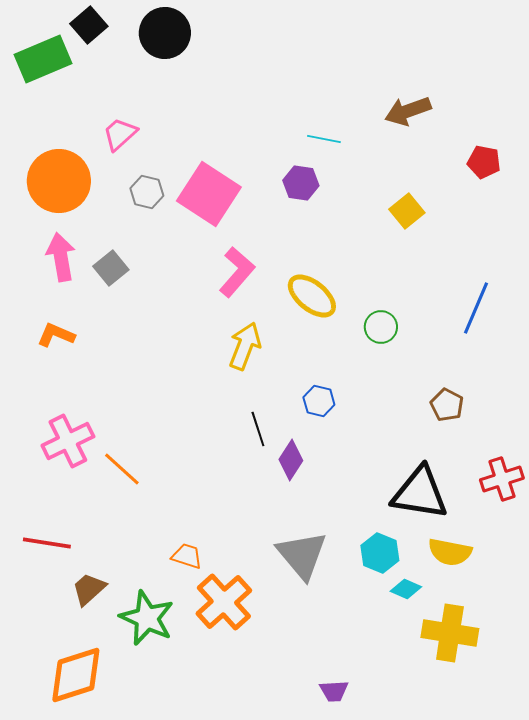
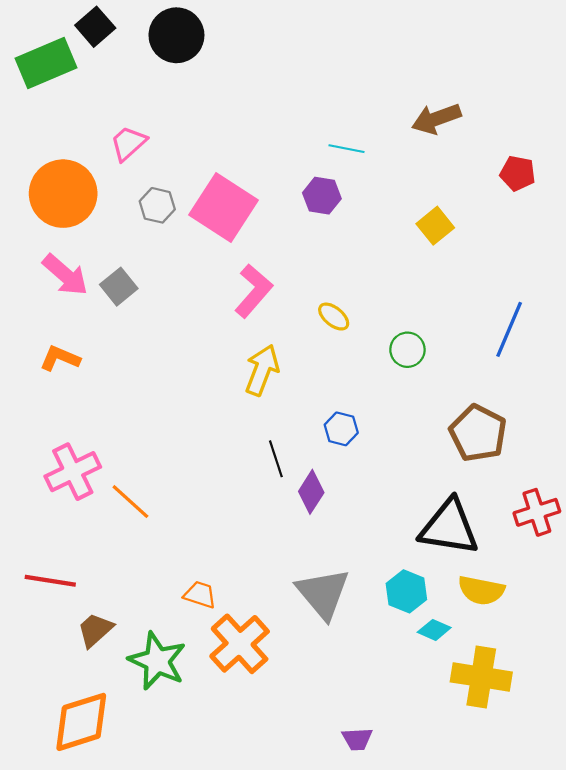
pink arrow: (61, 257) -> (65, 275), turned 141
yellow ellipse: (312, 296) -> (334, 317), size x0.6
brown pentagon: (447, 405) -> (478, 433), size x1.6

